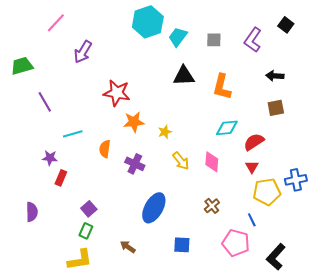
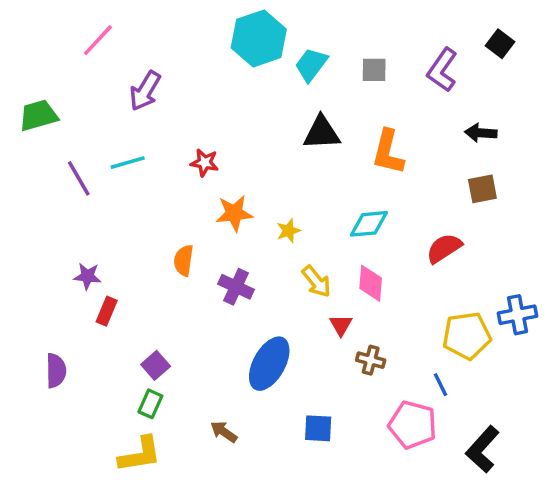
red star: (117, 93) -> (205, 163), size x0.6
cyan diamond: (227, 128) -> (369, 224), moved
cyan line: (73, 134) -> (128, 163), moved
red triangle: (252, 167) -> (341, 325), moved
brown cross: (212, 206) -> (371, 360), turned -35

